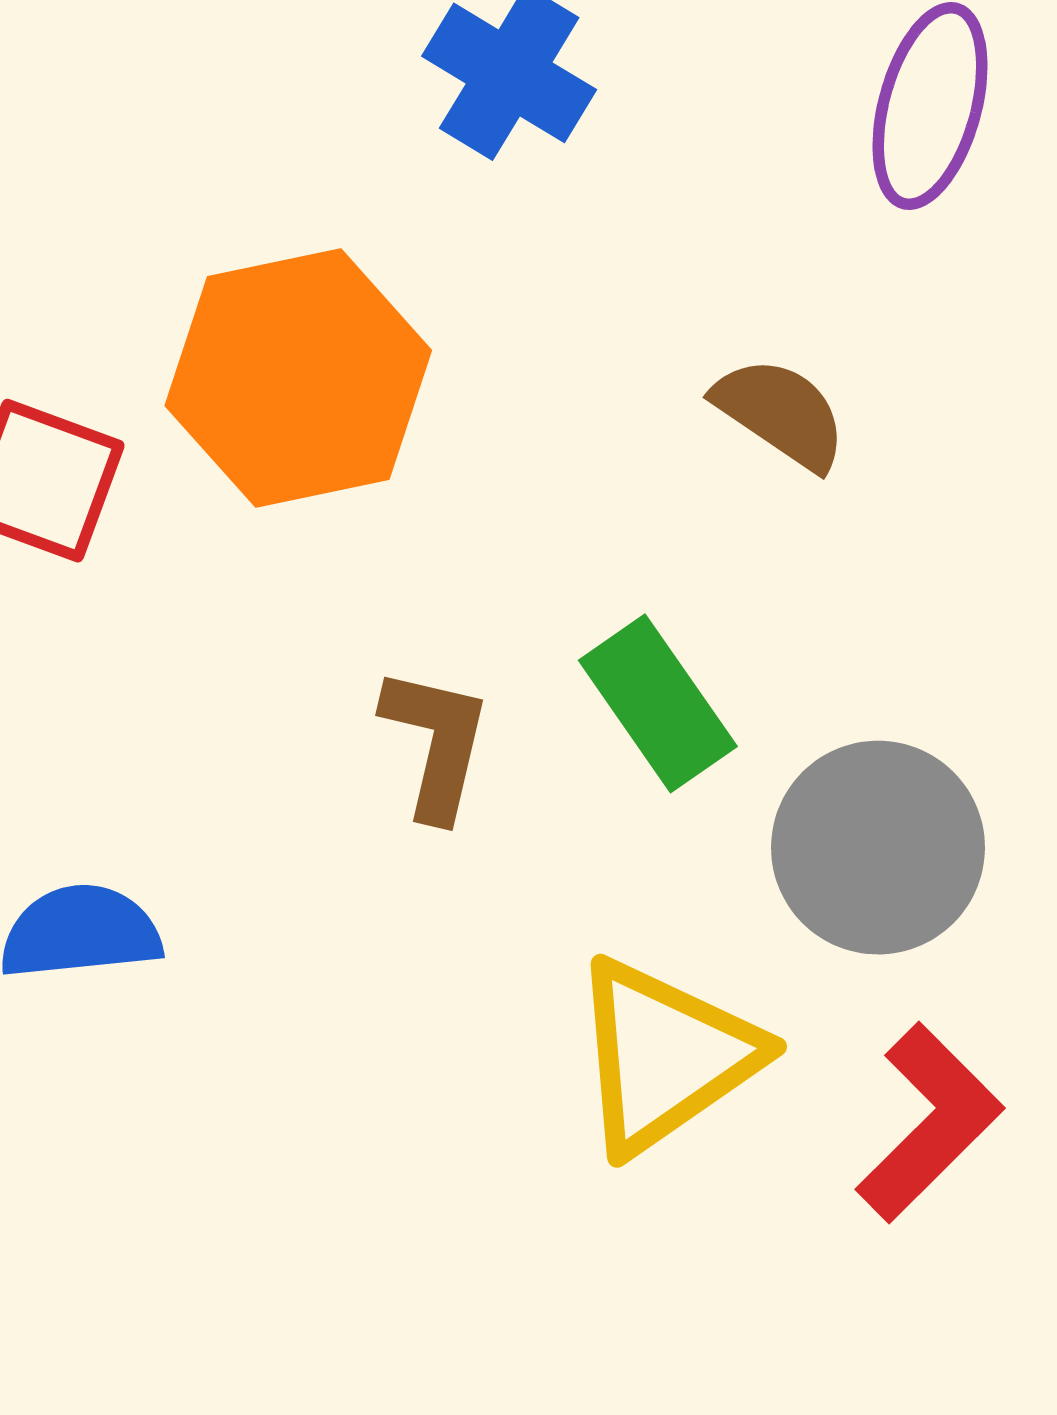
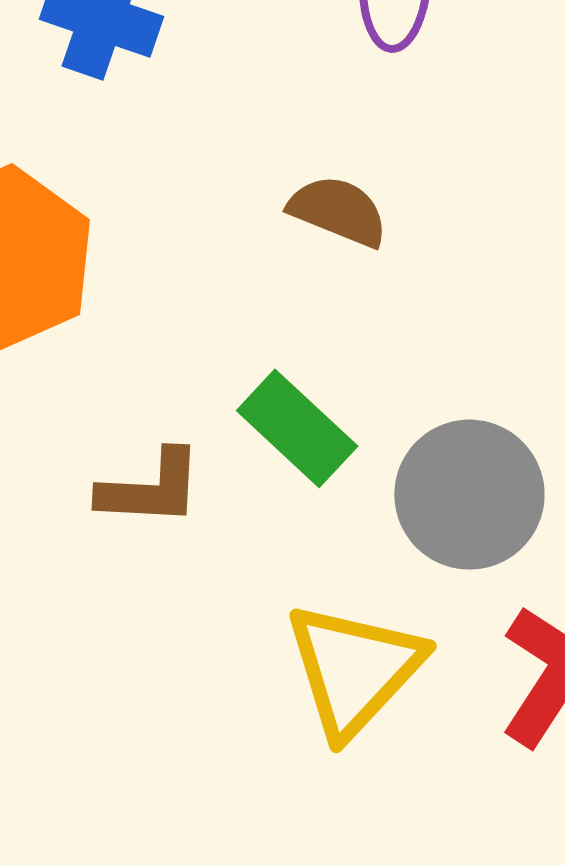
brown L-shape: (436, 743) -> (151, 488), turned 92

